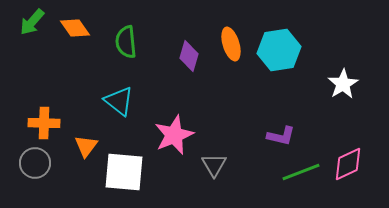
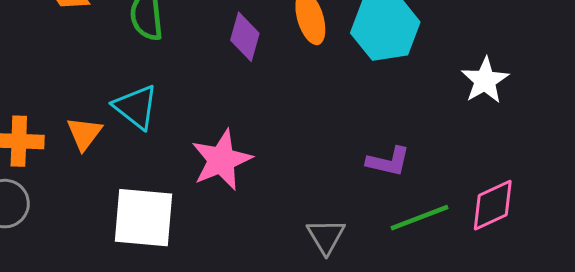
orange triangle: (86, 146) -> (84, 133), moved
gray triangle: (214, 165) -> (326, 236), moved

